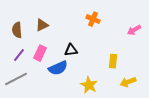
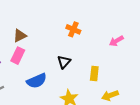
black triangle: (71, 50) -> (64, 62), moved, turned -40
pink rectangle: (40, 53) -> (18, 56), moved

